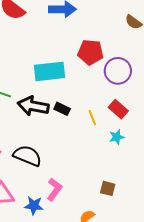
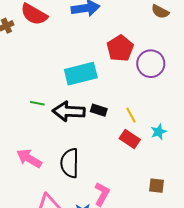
red pentagon: (90, 52) -> (120, 48), turned -30
red rectangle: (118, 109) -> (130, 139), moved
black semicircle: (27, 156) -> (70, 163), turned -104

